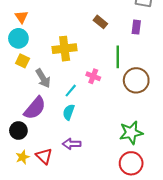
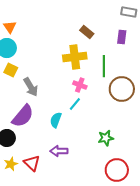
yellow cross: (65, 49) -> (75, 57), moved
cyan line: (71, 91) -> (75, 104), moved
green star: (131, 133) -> (106, 138), moved, size x0.7

